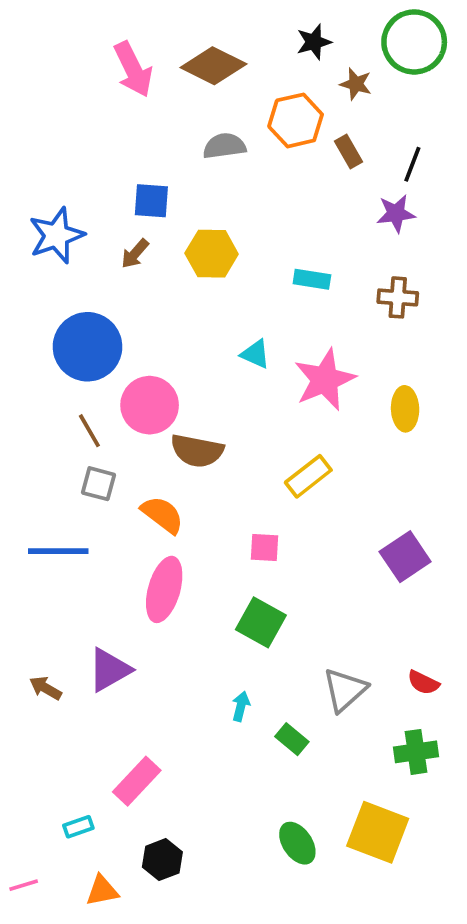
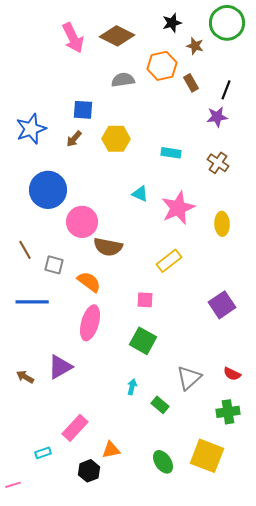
brown cross: (398, 297) -> (218, 163), turned 30
brown line: (89, 431) -> (25, 250), moved
orange triangle: (102, 891) -> (111, 450), moved

